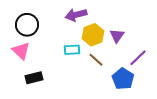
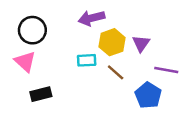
purple line: (138, 58) -> (166, 70), turned 54

